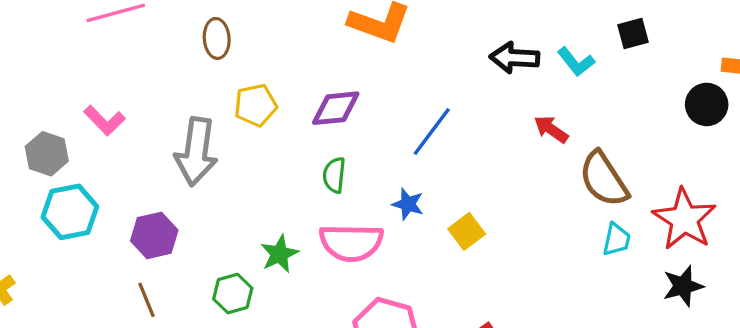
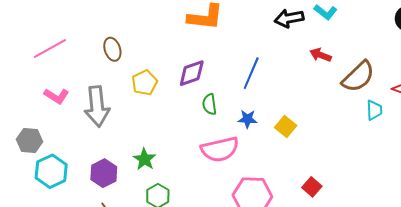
pink L-shape: (104, 120) -> (56, 96), moved
gray arrow: (196, 152) -> (97, 106), moved
green semicircle: (334, 175) -> (209, 104), moved
brown semicircle: (604, 179) -> (358, 77), turned -87
green star: (279, 254) -> (144, 159), moved

